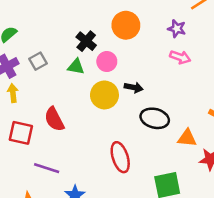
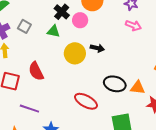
gray square: (38, 61) -> (24, 26), turned -32
pink circle: (107, 61) -> (80, 20), moved
black ellipse: (155, 118) -> (115, 84), moved
red ellipse: (120, 157) -> (86, 101), turned -45

